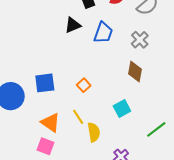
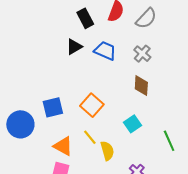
blue trapezoid: (103, 33) -> (105, 51), turned -80
orange square: (84, 85) -> (92, 105), size x1.6
green line: (156, 129) -> (169, 141), turned -70

